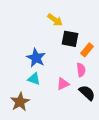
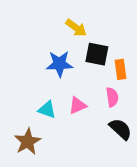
orange rectangle: (87, 50) -> (121, 69), turned -48
blue star: (36, 58) -> (59, 64), moved, turned -30
pink triangle: (63, 84) -> (78, 105), moved

